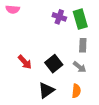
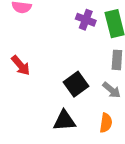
red arrow: (25, 62) -> (21, 65), moved
black triangle: (46, 90) -> (64, 121), turned 30

